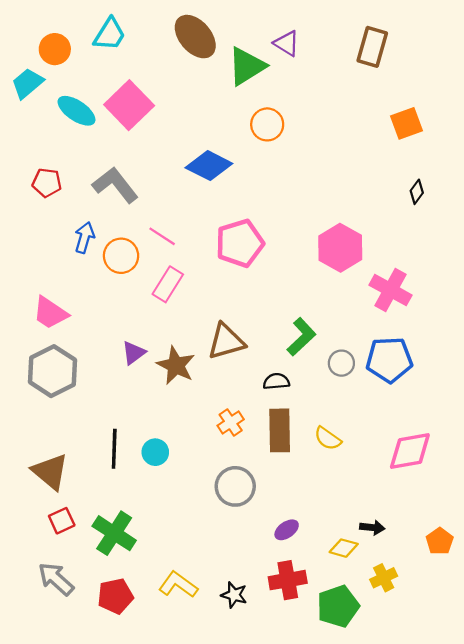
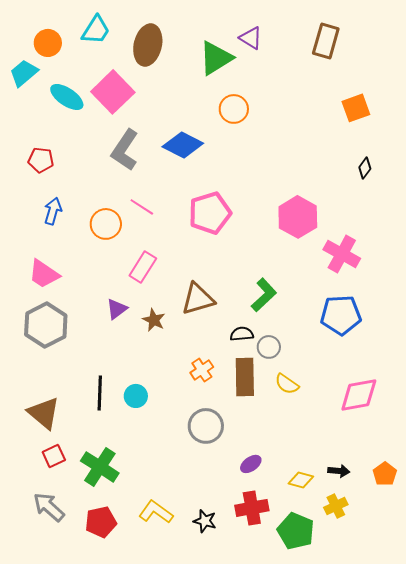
brown ellipse: (195, 37) -> (148, 45), moved, turned 54
gray L-shape: (115, 185) -> (125, 150), moved, turned -108
blue arrow: (84, 237) -> (53, 211), moved
pink rectangle: (168, 284) -> (143, 267), moved
gray circle: (341, 363) -> (269, 347), moved
brown star: (176, 365) -> (154, 320), size x0.7
black arrow: (372, 528) -> (339, 471), moved
green pentagon: (338, 606) -> (296, 531), turned -30

